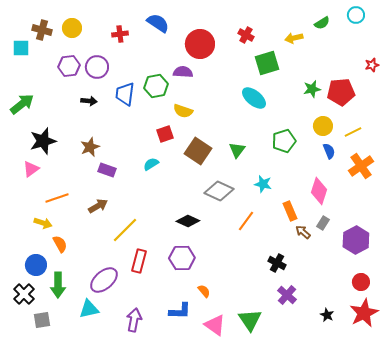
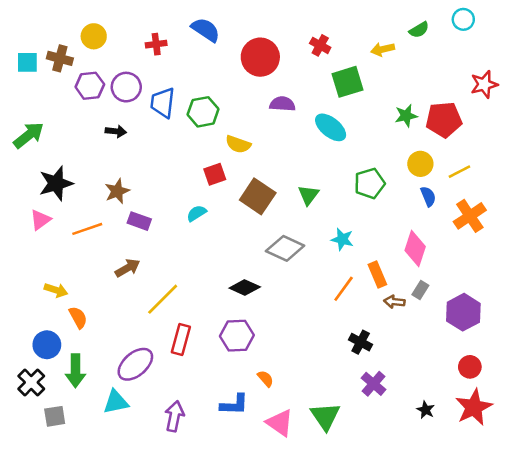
brown cross: (42, 30) -> (60, 58), moved
red star: (372, 65) -> (484, 84), size x1.5
purple semicircle: (183, 72) -> (282, 104), moved
blue trapezoid: (125, 94) -> (163, 103), moved
orange line: (57, 198) -> (87, 229), moved
orange line: (246, 221) -> (344, 289), moved
brown arrow: (303, 232) -> (394, 302), turned -35

